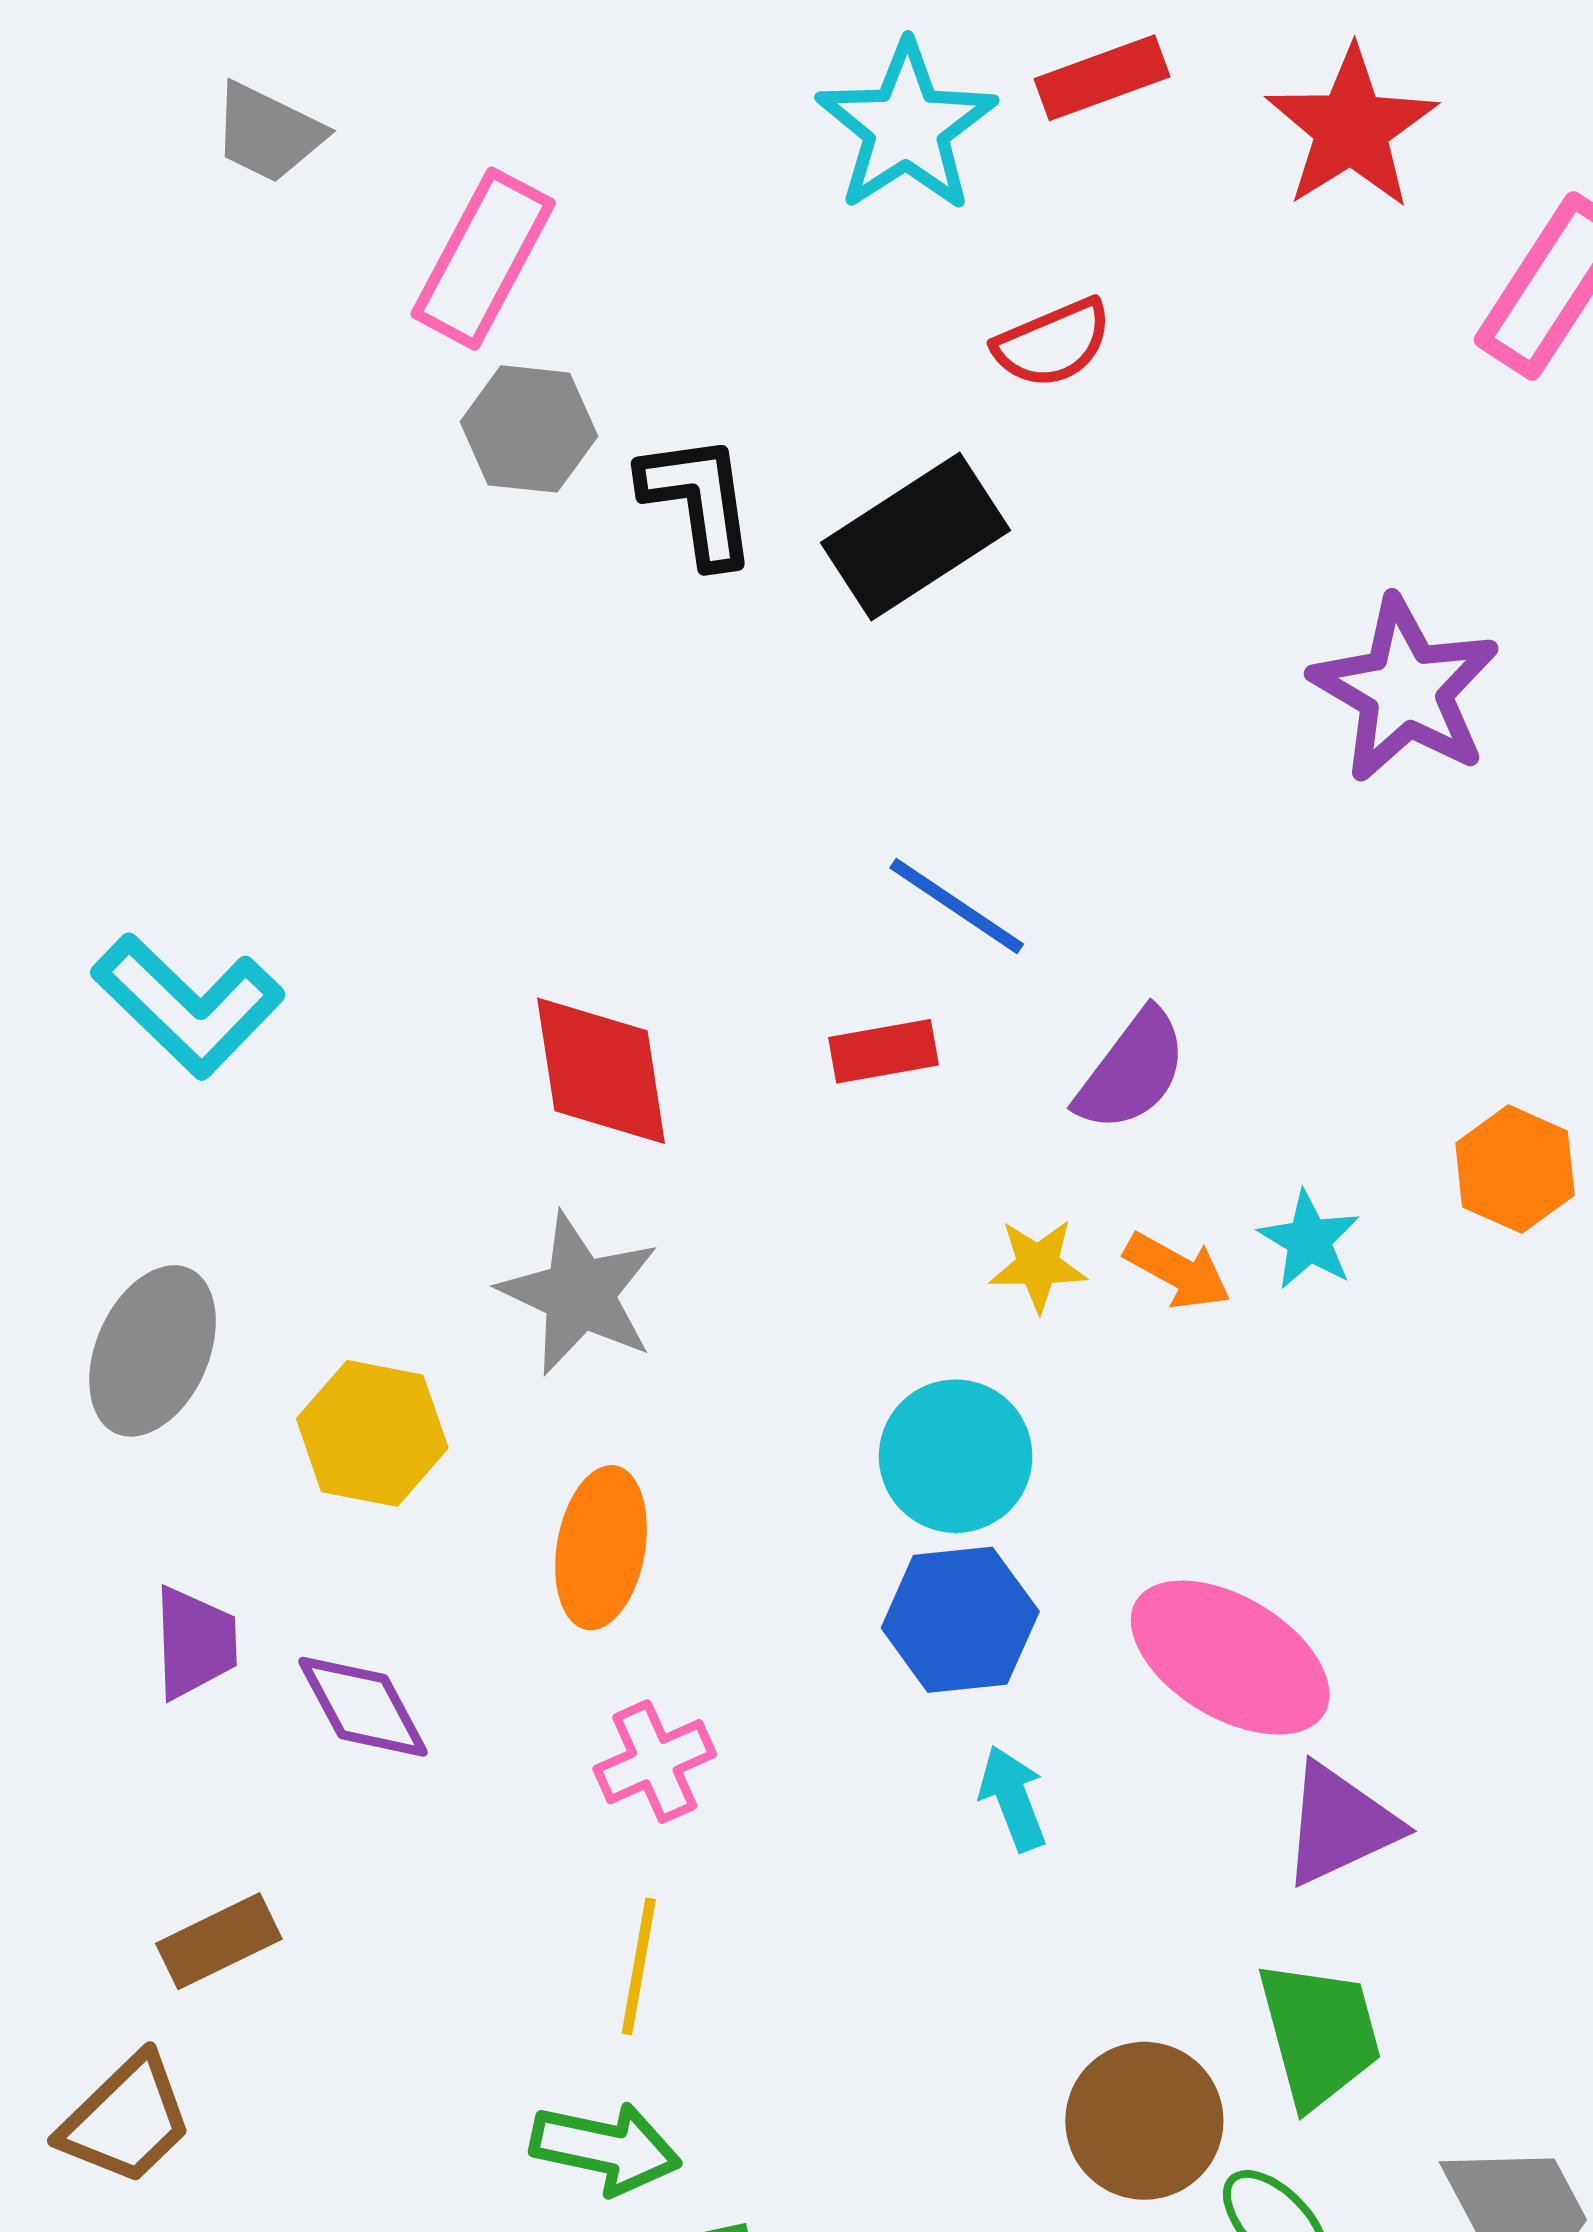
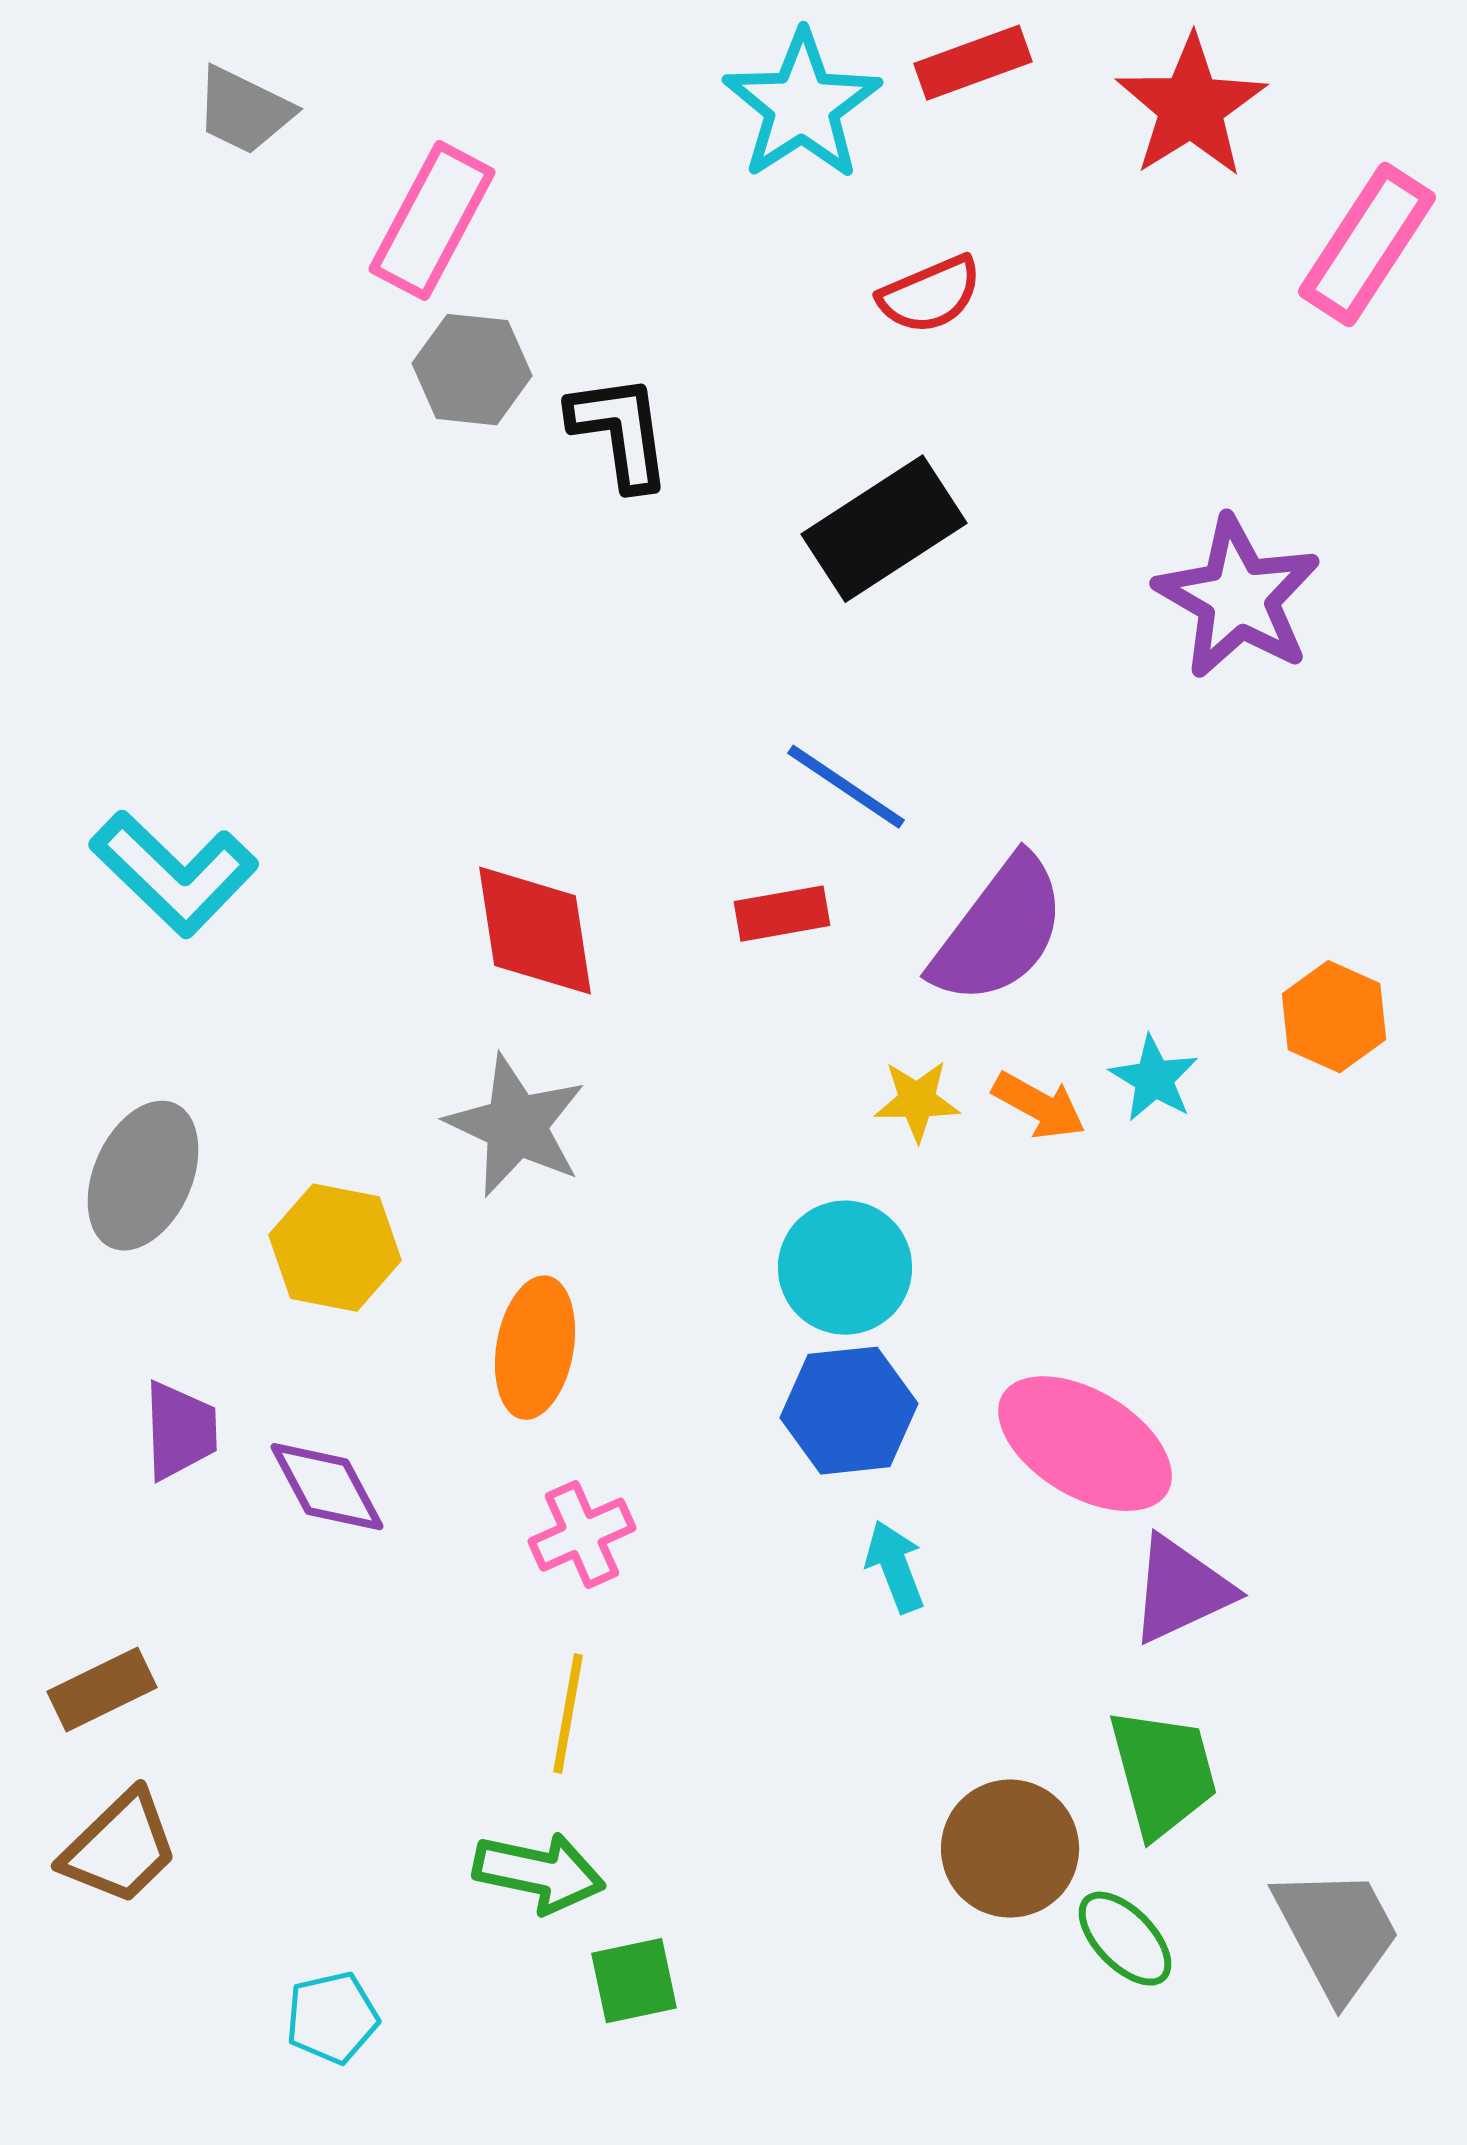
black rectangle: (916, 536) -> (884, 529), moved
purple semicircle: (1132, 1071) -> (999, 931), size x1.4
brown rectangle: (219, 1941) -> (102, 1690), moved

